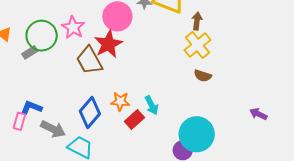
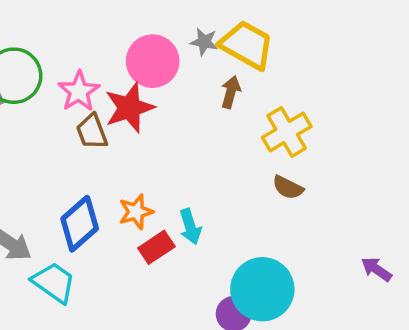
brown arrow: (197, 21) -> (231, 92), moved
pink star: (73, 27) -> (79, 91), moved
brown trapezoid: (89, 60) -> (92, 132), size x0.7
orange star: (120, 101) -> (136, 212), turned -30

